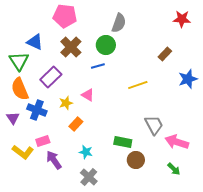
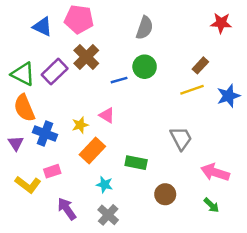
blue triangle: (35, 42) -> (43, 27), moved
green circle: (106, 45) -> (145, 67), moved
green triangle: (19, 61) -> (23, 74), turned -30
purple rectangle: (51, 77) -> (55, 72), moved
yellow line: (138, 85) -> (192, 90), moved
orange rectangle: (76, 124) -> (92, 151), size x1.5
gray trapezoid: (154, 125) -> (181, 138), moved
green rectangle: (123, 142) -> (136, 163), moved
purple arrow: (54, 160) -> (67, 209), moved

